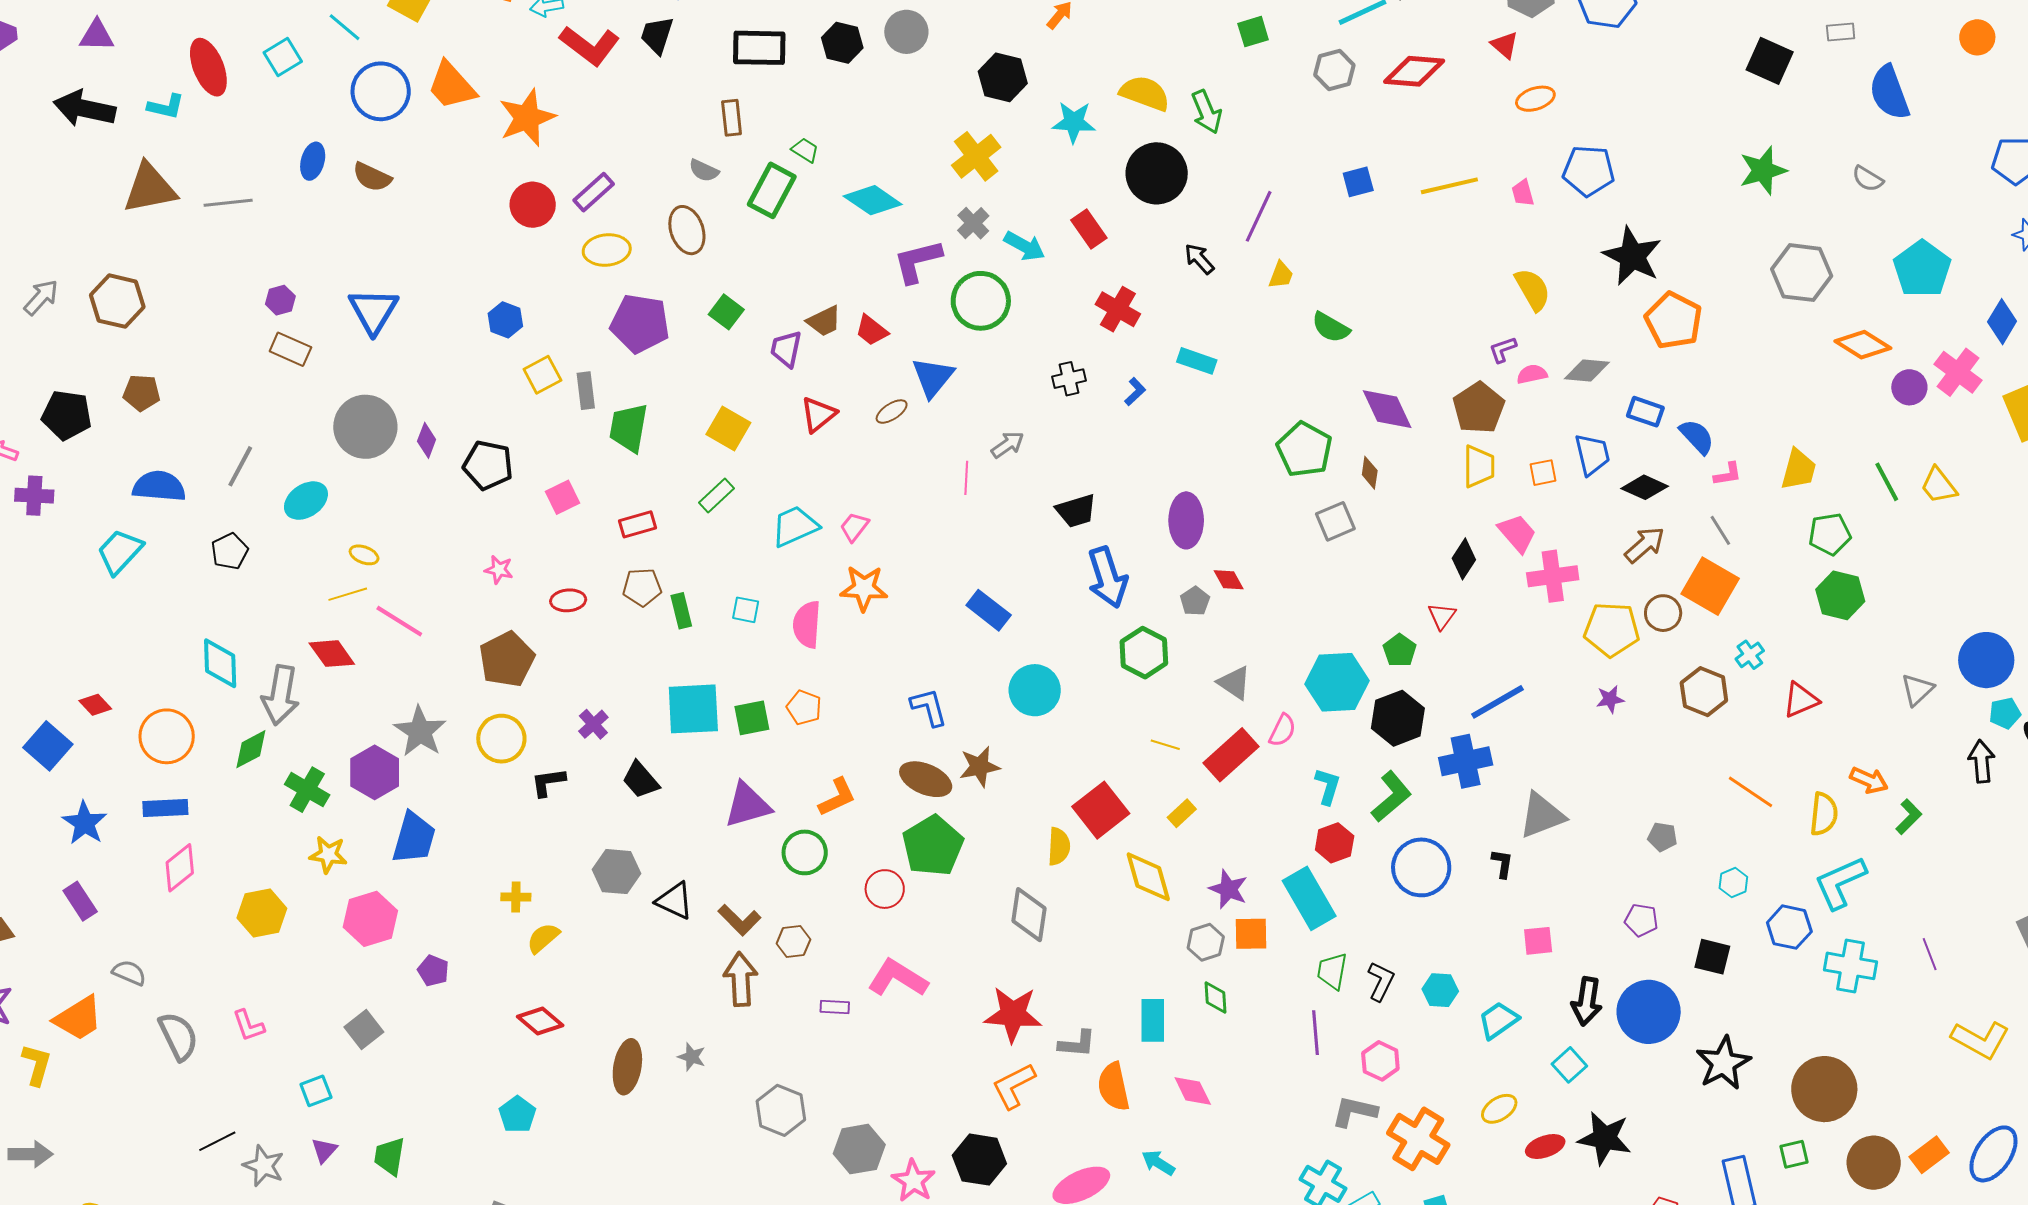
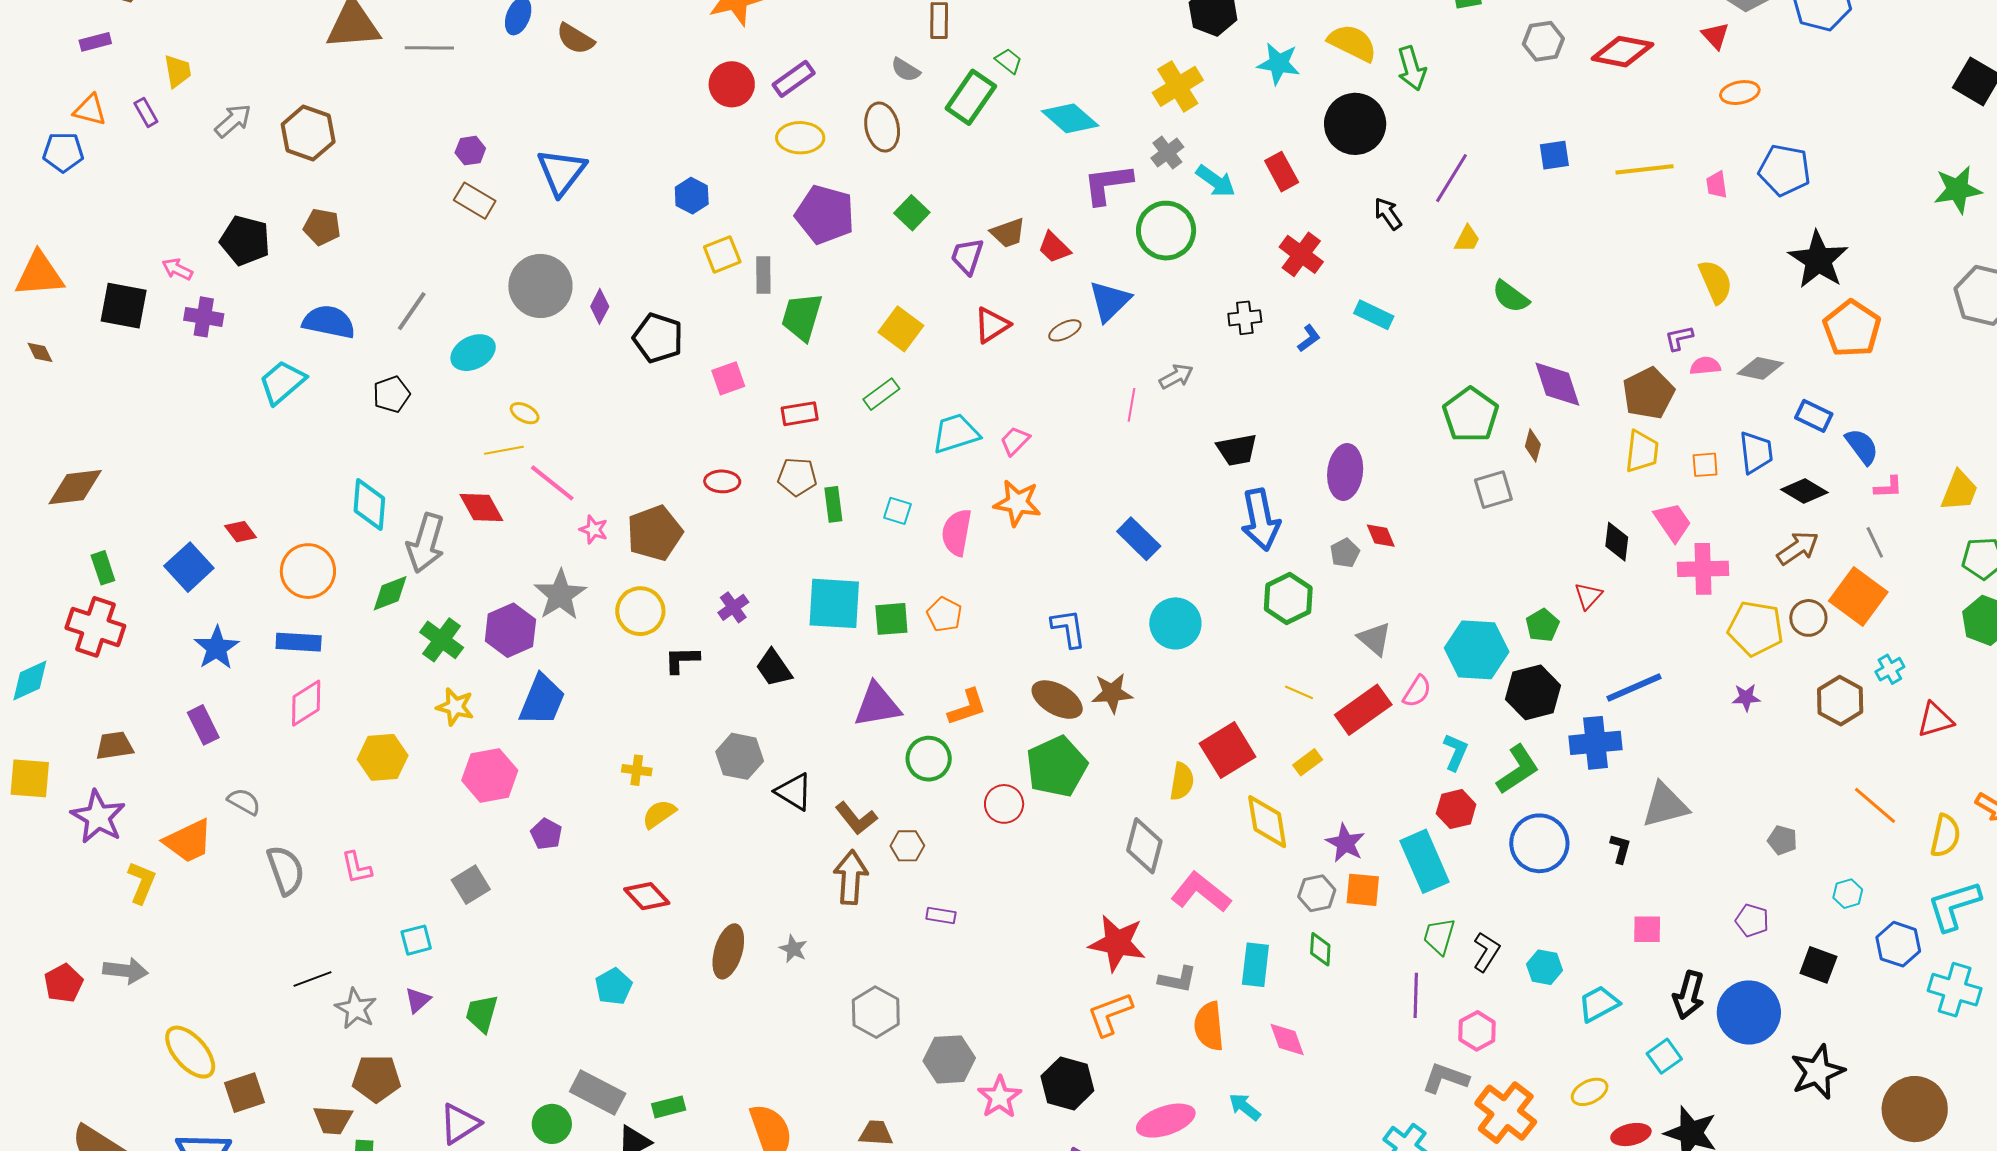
black diamond: (1464, 559) -> (1617, 542), turned -33
pink star: (499, 570) -> (594, 530), moved
pink L-shape: (898, 978) -> (1201, 892), moved

